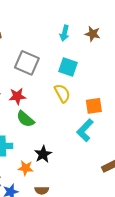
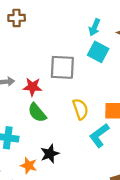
gray square: (27, 63) -> (62, 67), moved, turned -30
cyan square: (68, 67) -> (98, 52), moved
yellow semicircle: (62, 93) -> (80, 109), moved

